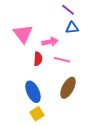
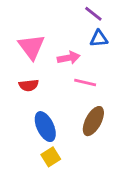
red semicircle: (38, 59) -> (29, 85), moved, turned 80

